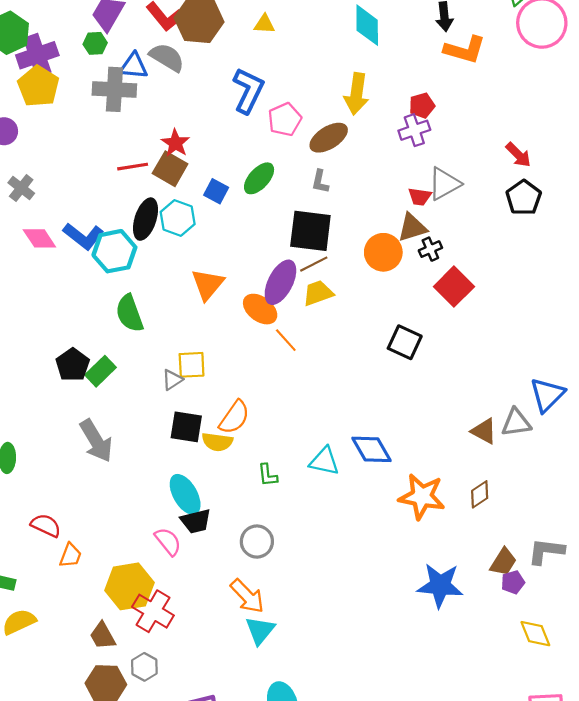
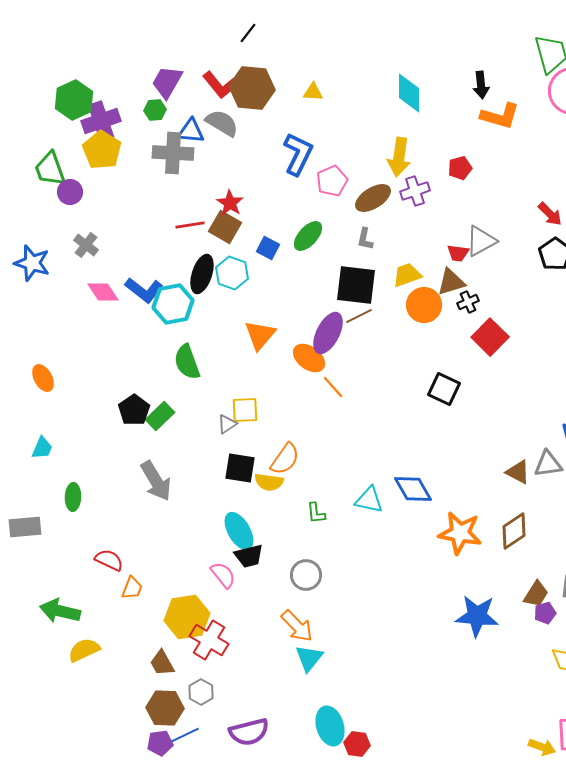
purple cross: (414, 130) -> (415, 191), moved
yellow trapezoid: (318, 293) -> (407, 275), moved
brown diamond: (480, 494) -> (514, 531), size x1.4

